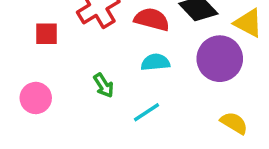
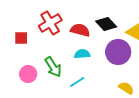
green arrow: (104, 85) -> (53, 67), size x1.5
pink circle: (36, 98) -> (28, 74), moved

